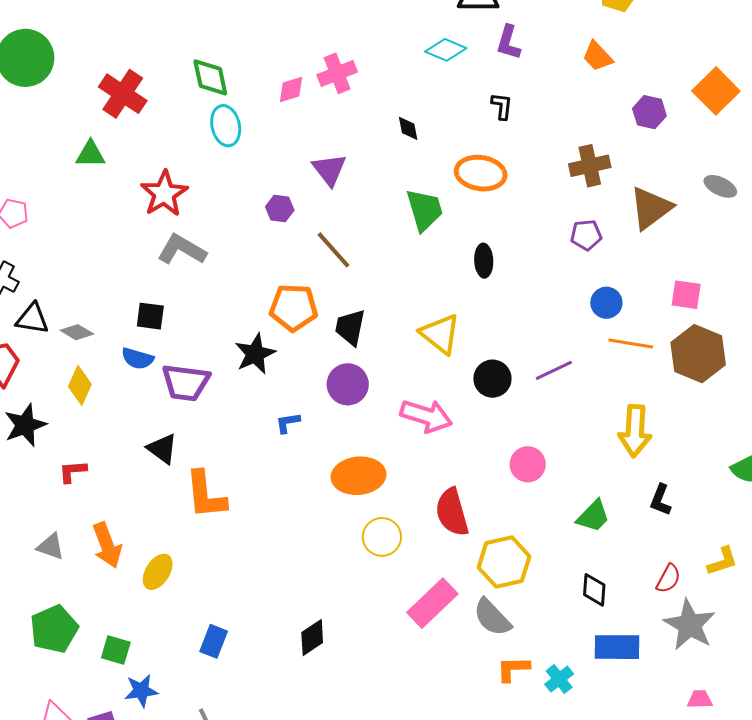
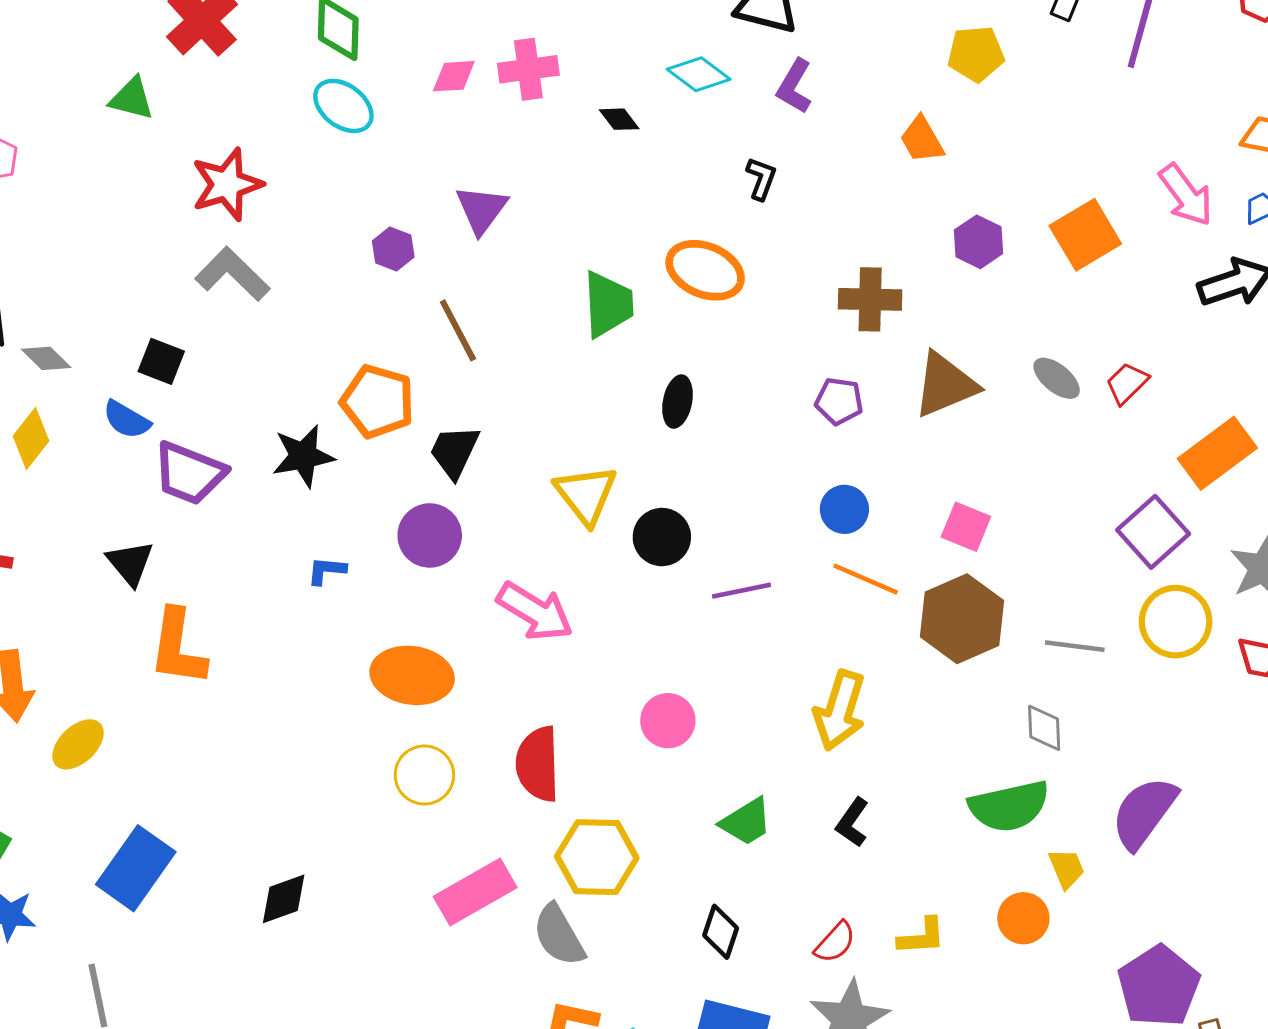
cyan ellipse: (226, 126) -> (343, 106), turned -54
black diamond: (408, 128) -> (619, 119), moved, turned -40
black circle: (492, 379) -> (662, 537), moved
blue rectangle: (214, 641) -> (136, 868), size x1.6

